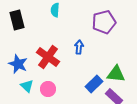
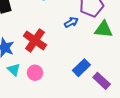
blue arrow: (79, 47) -> (71, 22), moved, turned 56
green triangle: (116, 74) -> (104, 29), moved

